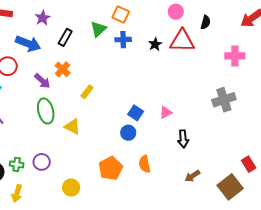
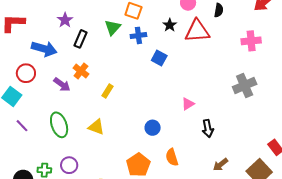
purple star: (43, 18) -> (65, 20), moved
black star: (155, 44) -> (170, 25), moved
green ellipse: (46, 111) -> (59, 125), moved
blue square: (136, 113) -> (159, 58), moved

